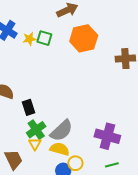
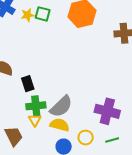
green cross: (36, 130) -> (36, 106), turned 30
yellow circle: (75, 163) -> (86, 137), moved

